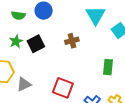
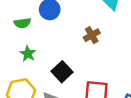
black square: (36, 44) -> (62, 72), moved

